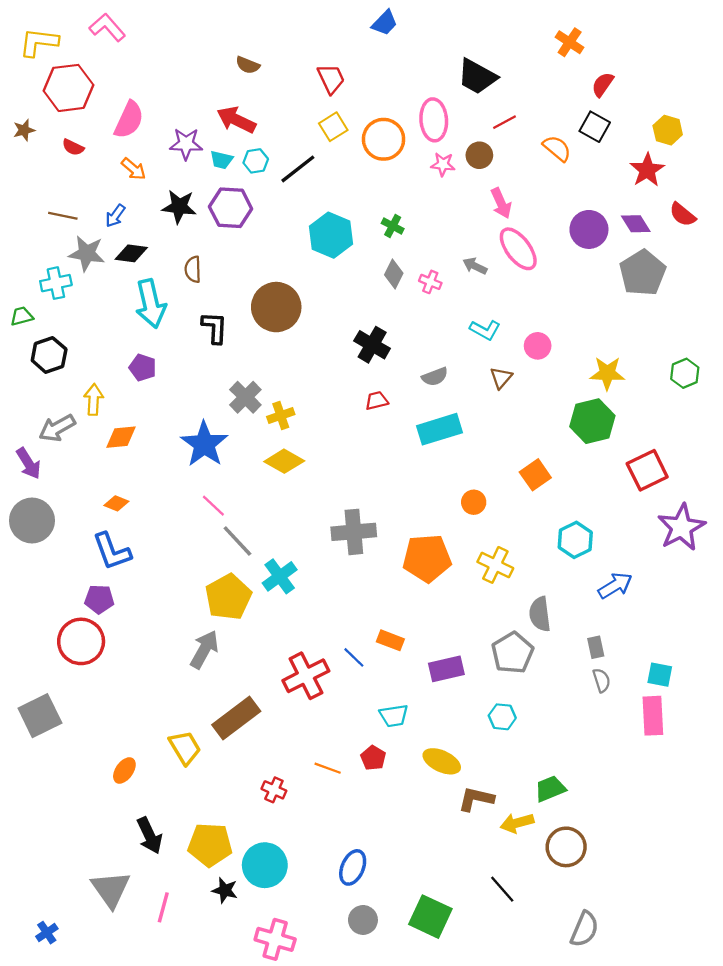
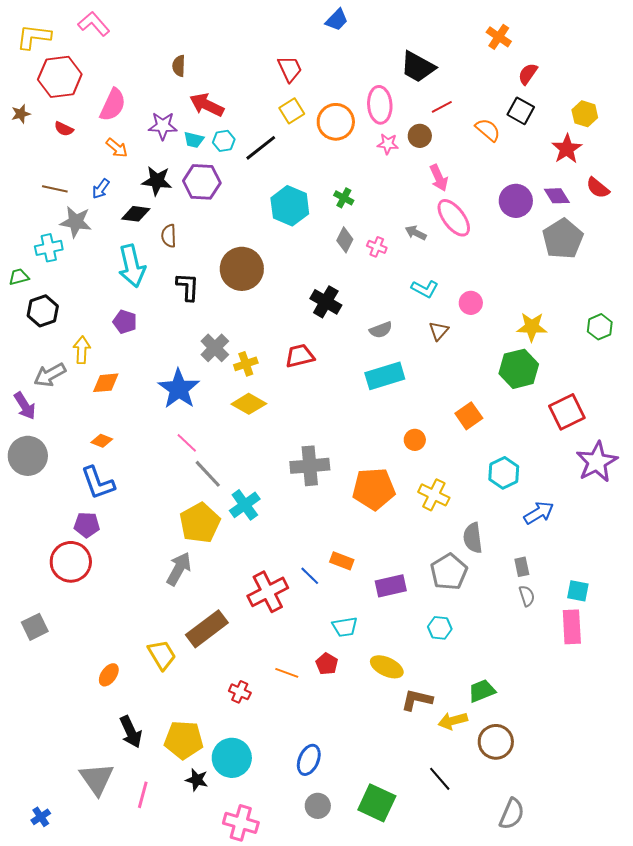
brown semicircle: (248, 65) -> (179, 66), moved, turned 70
black diamond: (131, 253) -> (136, 214), moved
red trapezoid: (377, 401) -> (300, 356), moved, size x1.4
gray square: (40, 716) -> (35, 627), size x0.7

